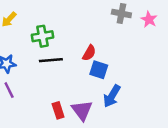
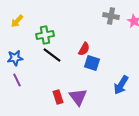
black line: (51, 60) -> (52, 55), turned 42
blue arrow: (112, 96) -> (121, 85), moved

